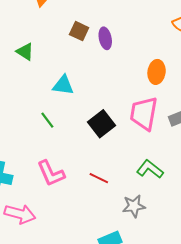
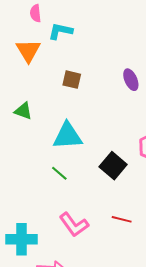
purple ellipse: (105, 38) -> (131, 80), moved
cyan triangle: (63, 85) -> (68, 136), size x1.4

